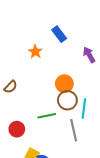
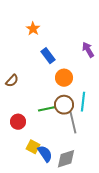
blue rectangle: (59, 34) -> (48, 56), moved
orange star: (35, 52) -> (33, 29), moved
brown circle: (67, 100) -> (64, 105), moved

